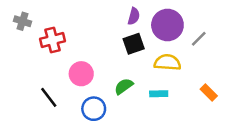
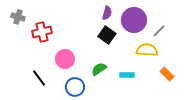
black square: (134, 44) -> (107, 35), turned -36
yellow semicircle: (167, 62) -> (147, 50), moved

